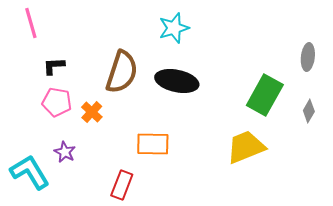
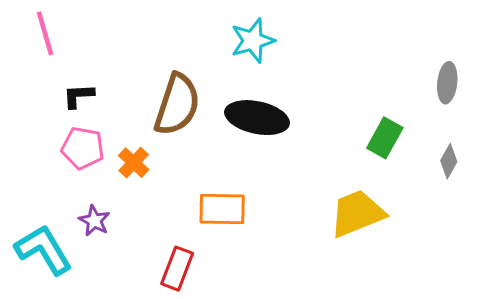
green rectangle: (265, 95) -> (385, 138), size x0.7

